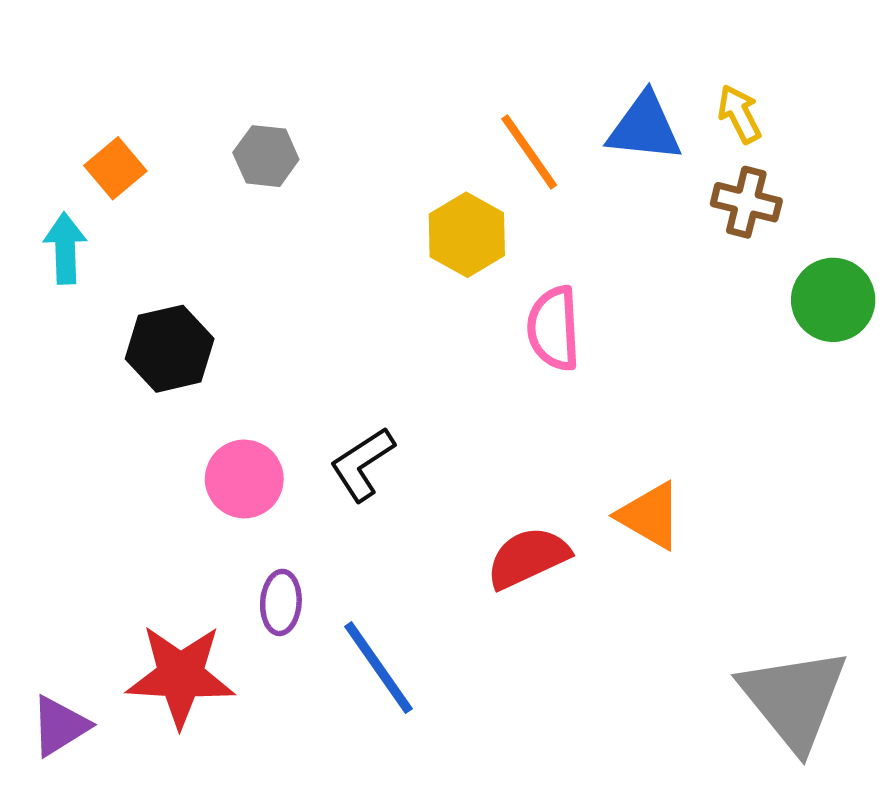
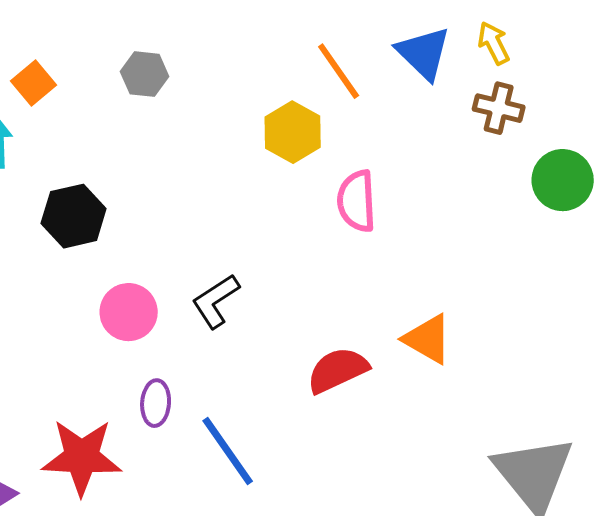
blue triangle: (645, 128) -> (424, 53), turned 38

